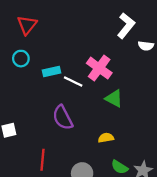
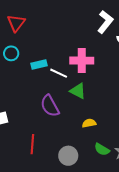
pink cross: (99, 68) -> (82, 61), turned -35
green triangle: (114, 98) -> (78, 91), moved

